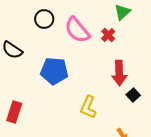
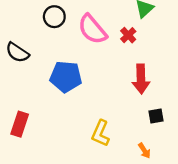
black square: (133, 95) -> (156, 116), moved, turned 32
yellow L-shape: (88, 107) -> (101, 133), moved

